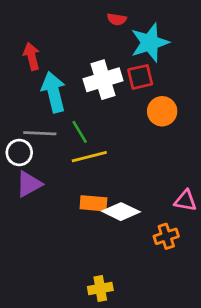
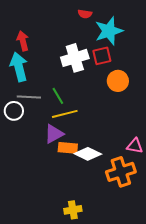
cyan arrow: (54, 92) -> (19, 67), moved
purple triangle: (29, 184) -> (54, 134), moved
orange cross: (166, 236) -> (121, 172), size x1.6

